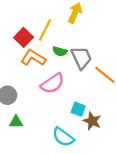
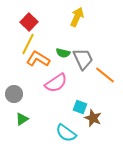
yellow line: (45, 30) -> (28, 44), moved
red square: (24, 37) -> (29, 22), moved
green triangle: (16, 122) -> (22, 119), turned -32

